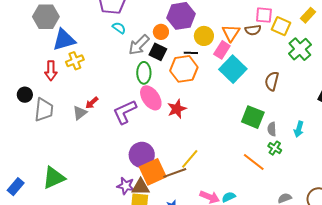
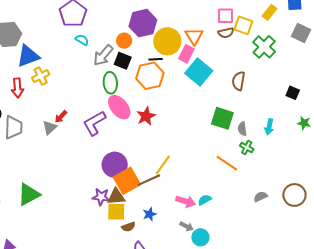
brown semicircle: (253, 30) -> (226, 33), moved
yellow circle: (204, 36) -> (167, 41), size x1.4

